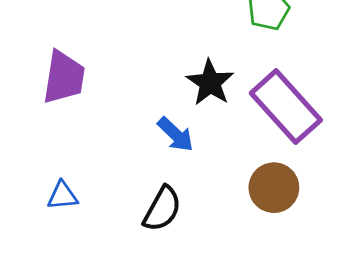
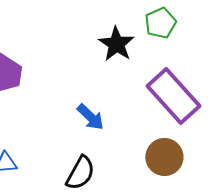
black star: (210, 83) -> (116, 44), moved

